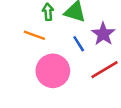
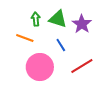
purple star: (103, 34) -> (82, 24), moved

